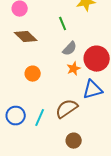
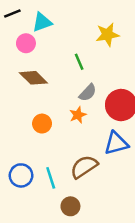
orange star: (74, 69) -> (78, 115), moved
cyan line: (40, 118) -> (51, 178), turned -42
brown circle: (74, 141) -> (70, 206), moved

